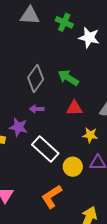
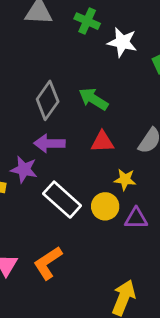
purple arrow: (37, 109) -> (49, 143), size x1.5
yellow circle: (73, 167) -> (105, 206), moved
orange L-shape: (52, 197) -> (48, 263), moved

